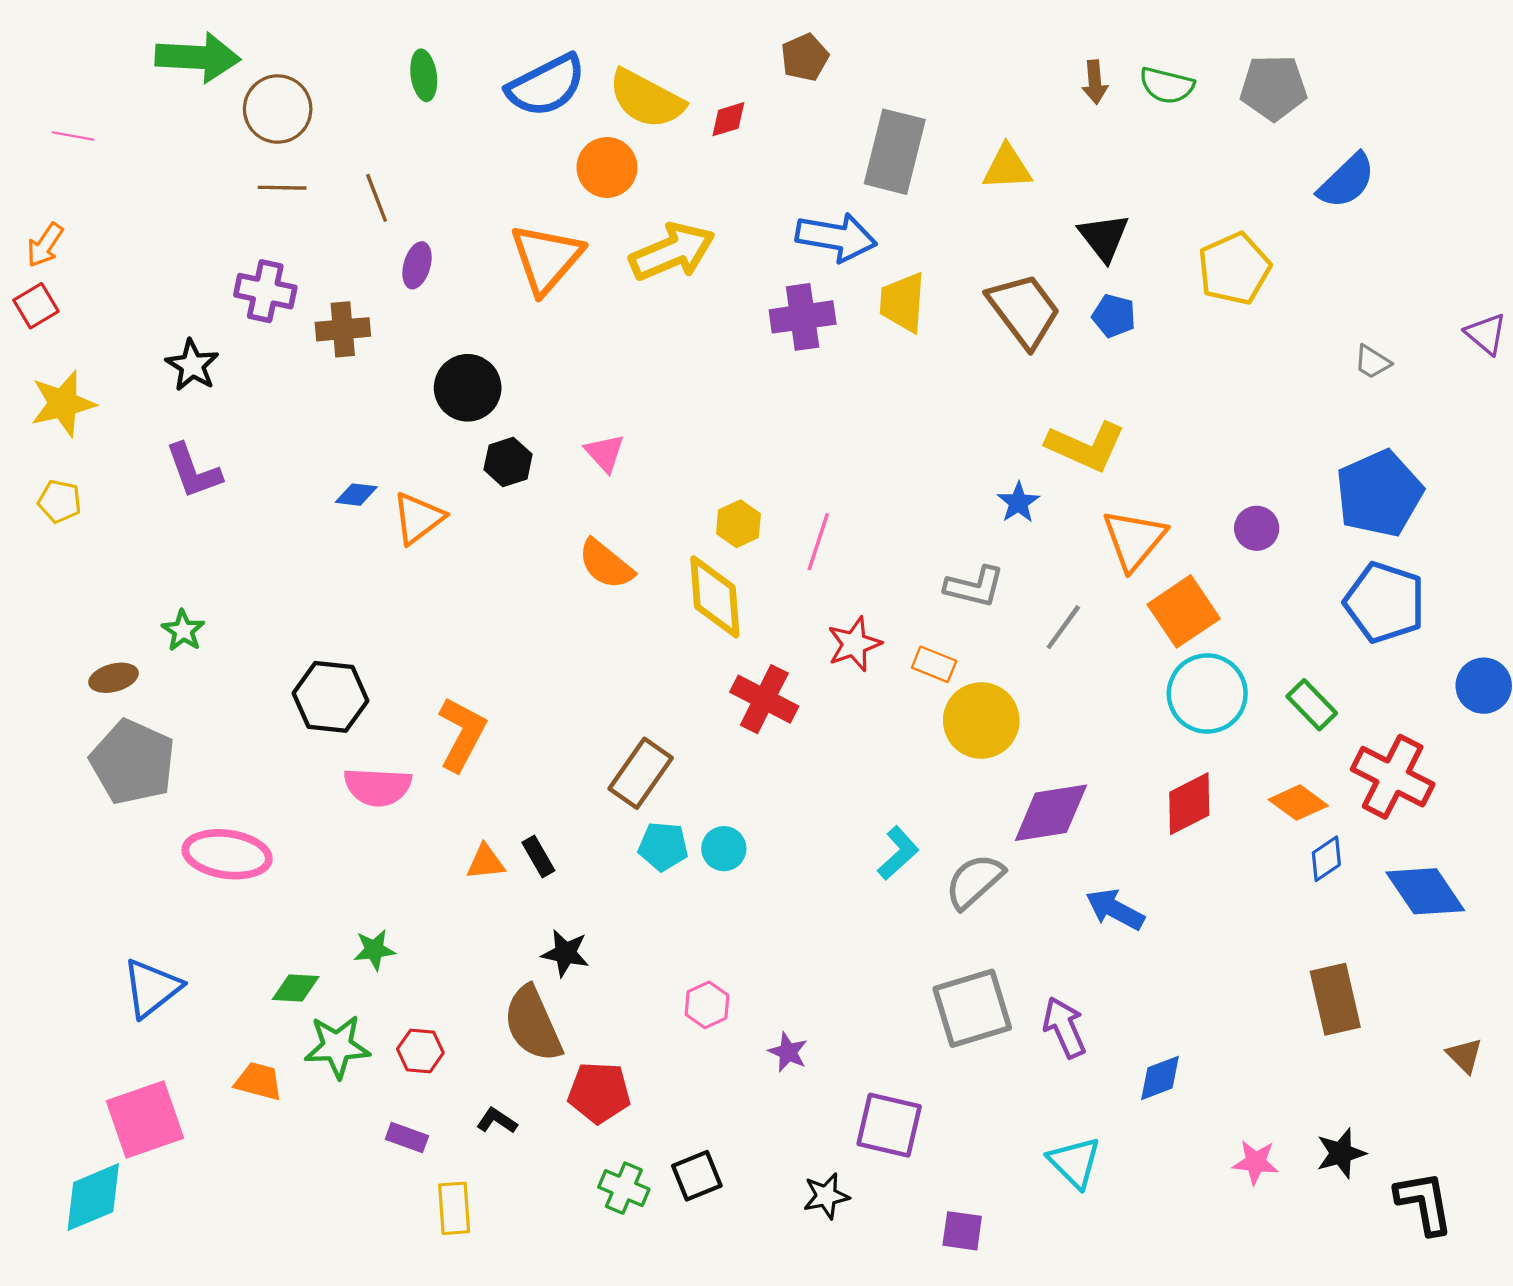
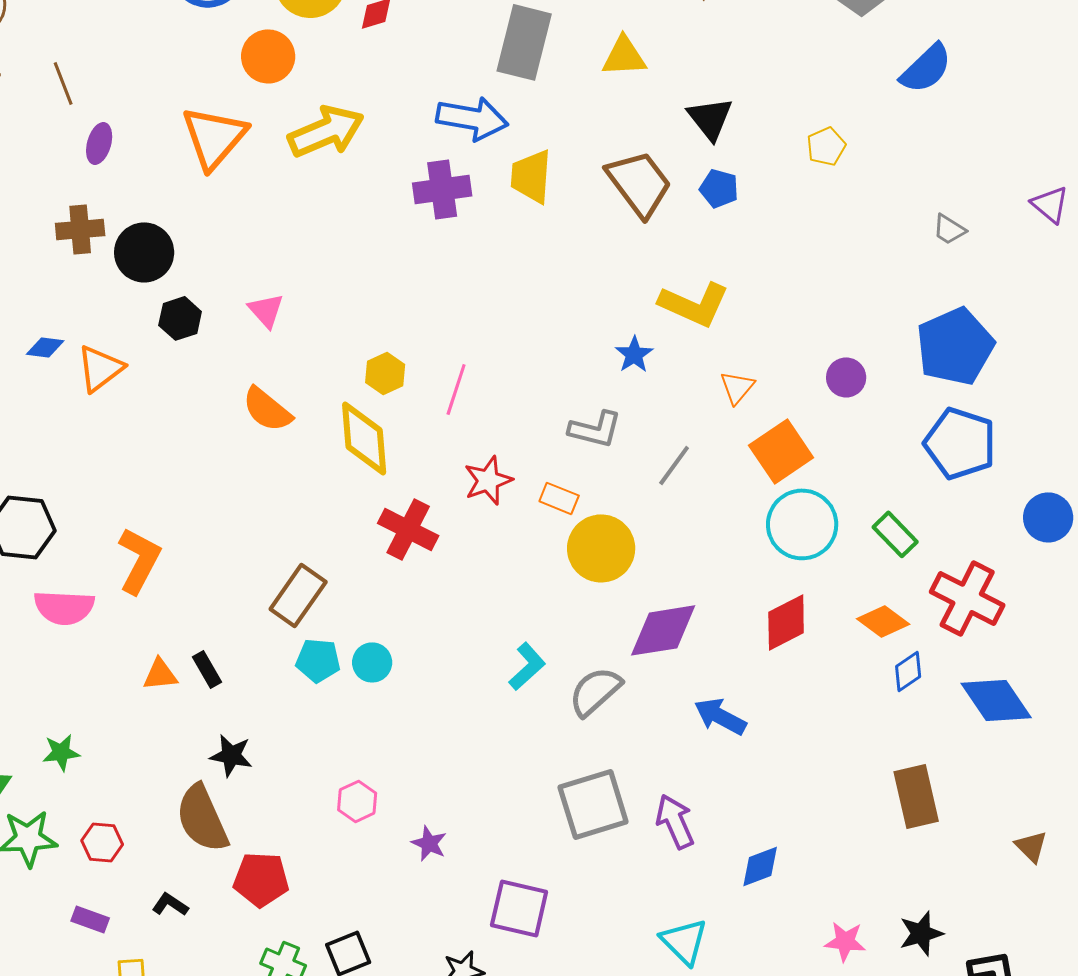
yellow pentagon: (1234, 269) -> (826, 146), size x0.6
brown cross: (343, 329) -> (80, 229), moved
orange triangle: (1134, 540) -> (737, 387), size x0.6

